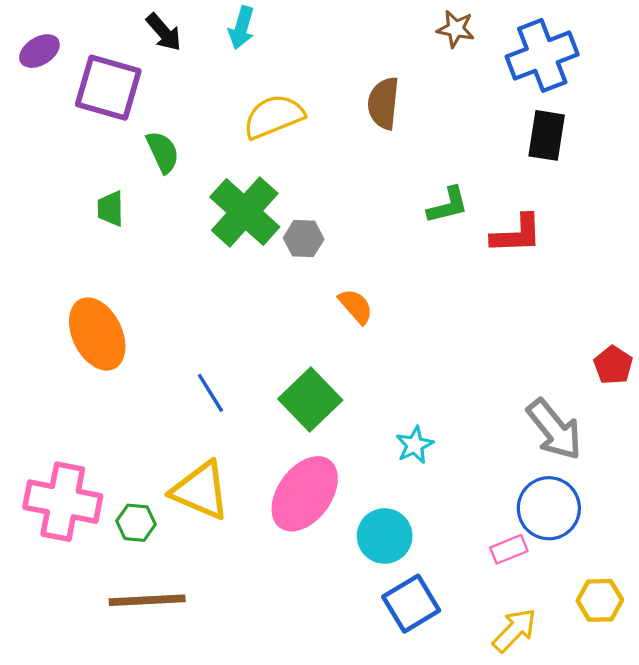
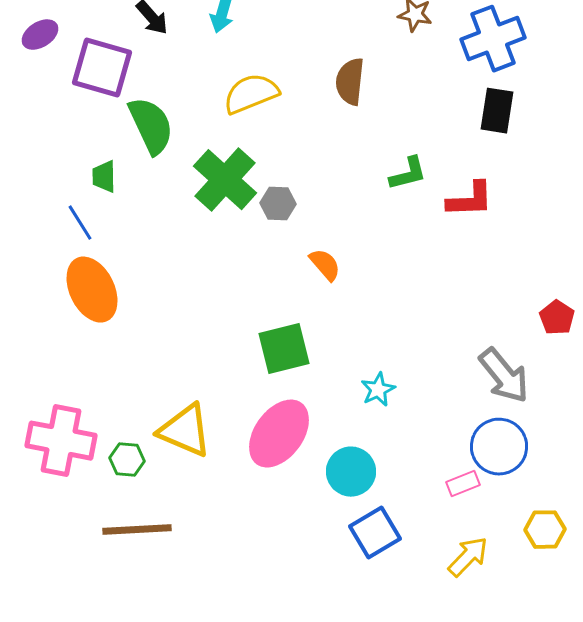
green semicircle: (163, 152) -> (151, 126), size x1.5
blue line: (210, 393) -> (80, 223), moved
green square: (310, 399) -> (284, 349), turned 30

